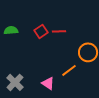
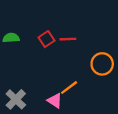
orange line: (69, 70) -> (69, 88), moved

